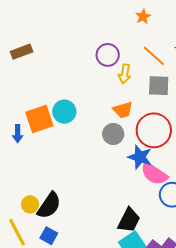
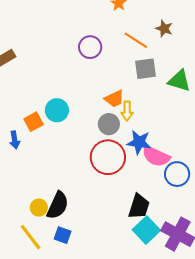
yellow arrow: (125, 74) -> (127, 111), moved
orange square: (39, 119) -> (34, 122), size x0.7
red circle: (154, 130) -> (108, 157), moved

